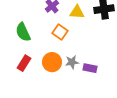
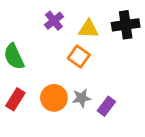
orange square: (60, 32) -> (79, 57), moved
purple rectangle: (90, 68) -> (106, 106), turned -64

